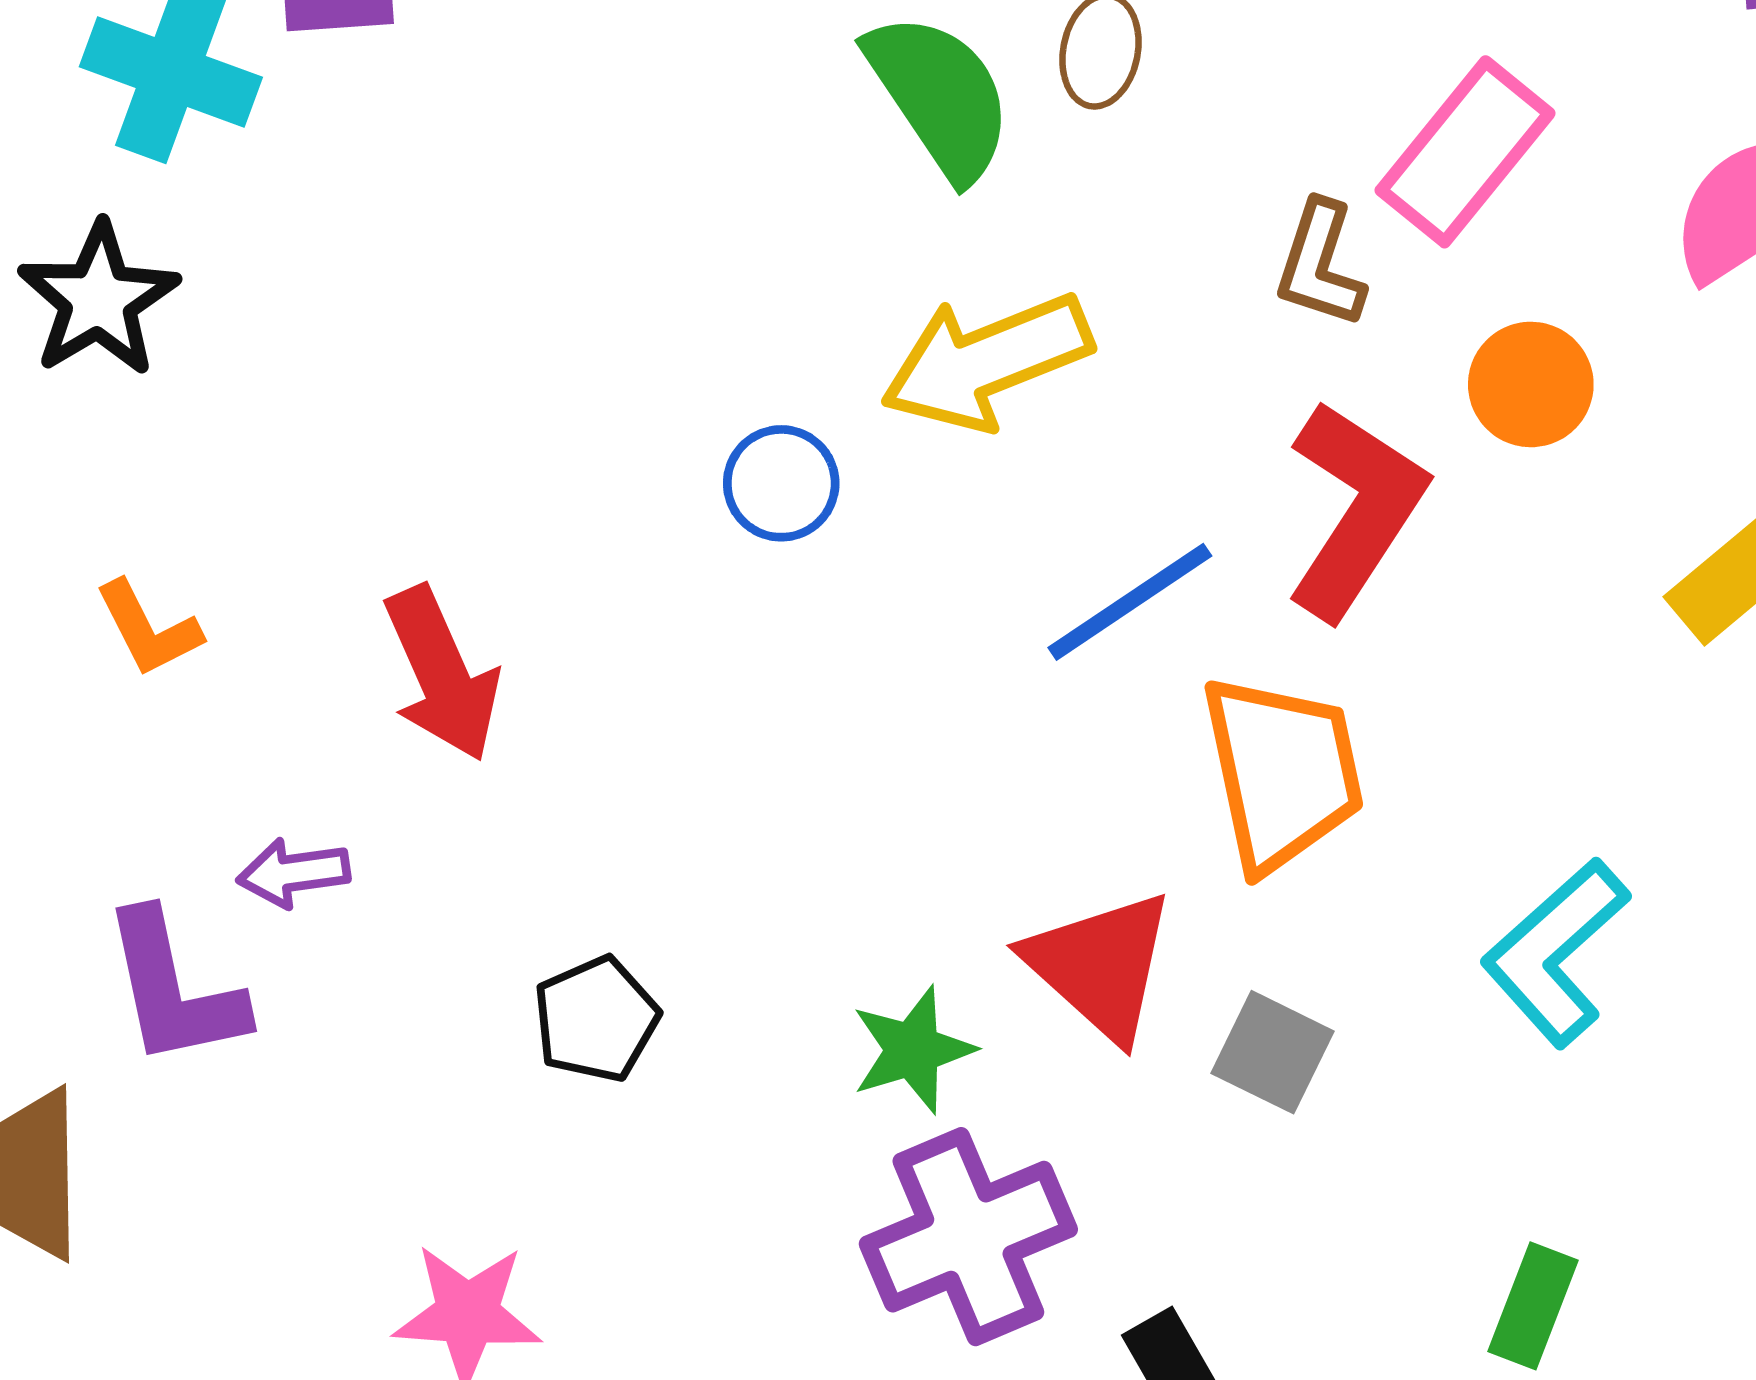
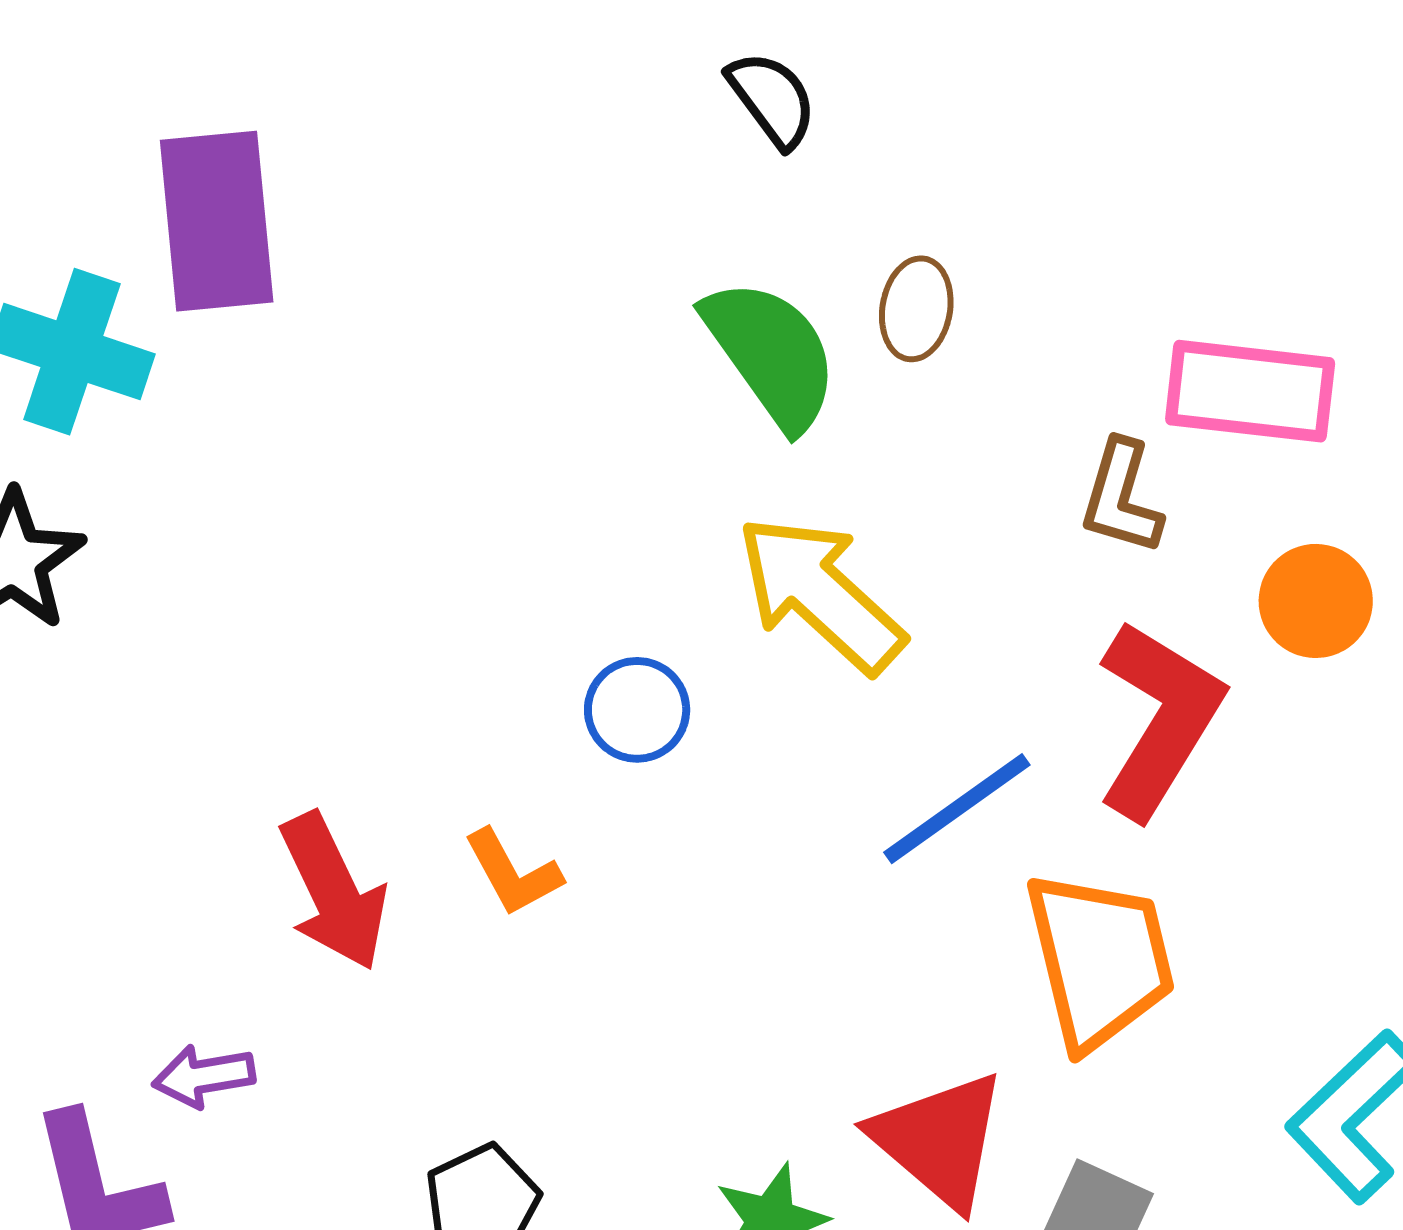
pink rectangle: (1465, 152) -> (1250, 391), turned 59
yellow arrow: (986, 361) -> (820, 594), turned 66
orange L-shape: (148, 629) -> (513, 873), moved

